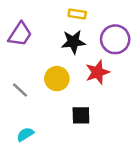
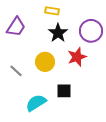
yellow rectangle: (77, 14) -> (52, 11), moved
black star: (73, 42) -> (58, 33), turned -30
cyan semicircle: (25, 134) -> (36, 103), moved, size x1.5

